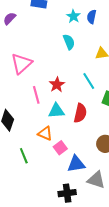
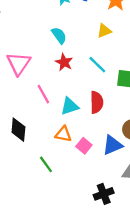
cyan semicircle: (69, 42) -> (59, 35), moved
red star: (57, 85) -> (64, 62), moved
blue triangle: (76, 164) -> (112, 145), moved

